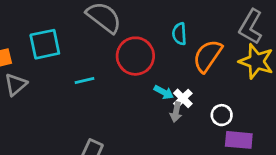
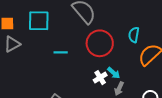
white cross: (183, 98) -> (100, 78), moved

